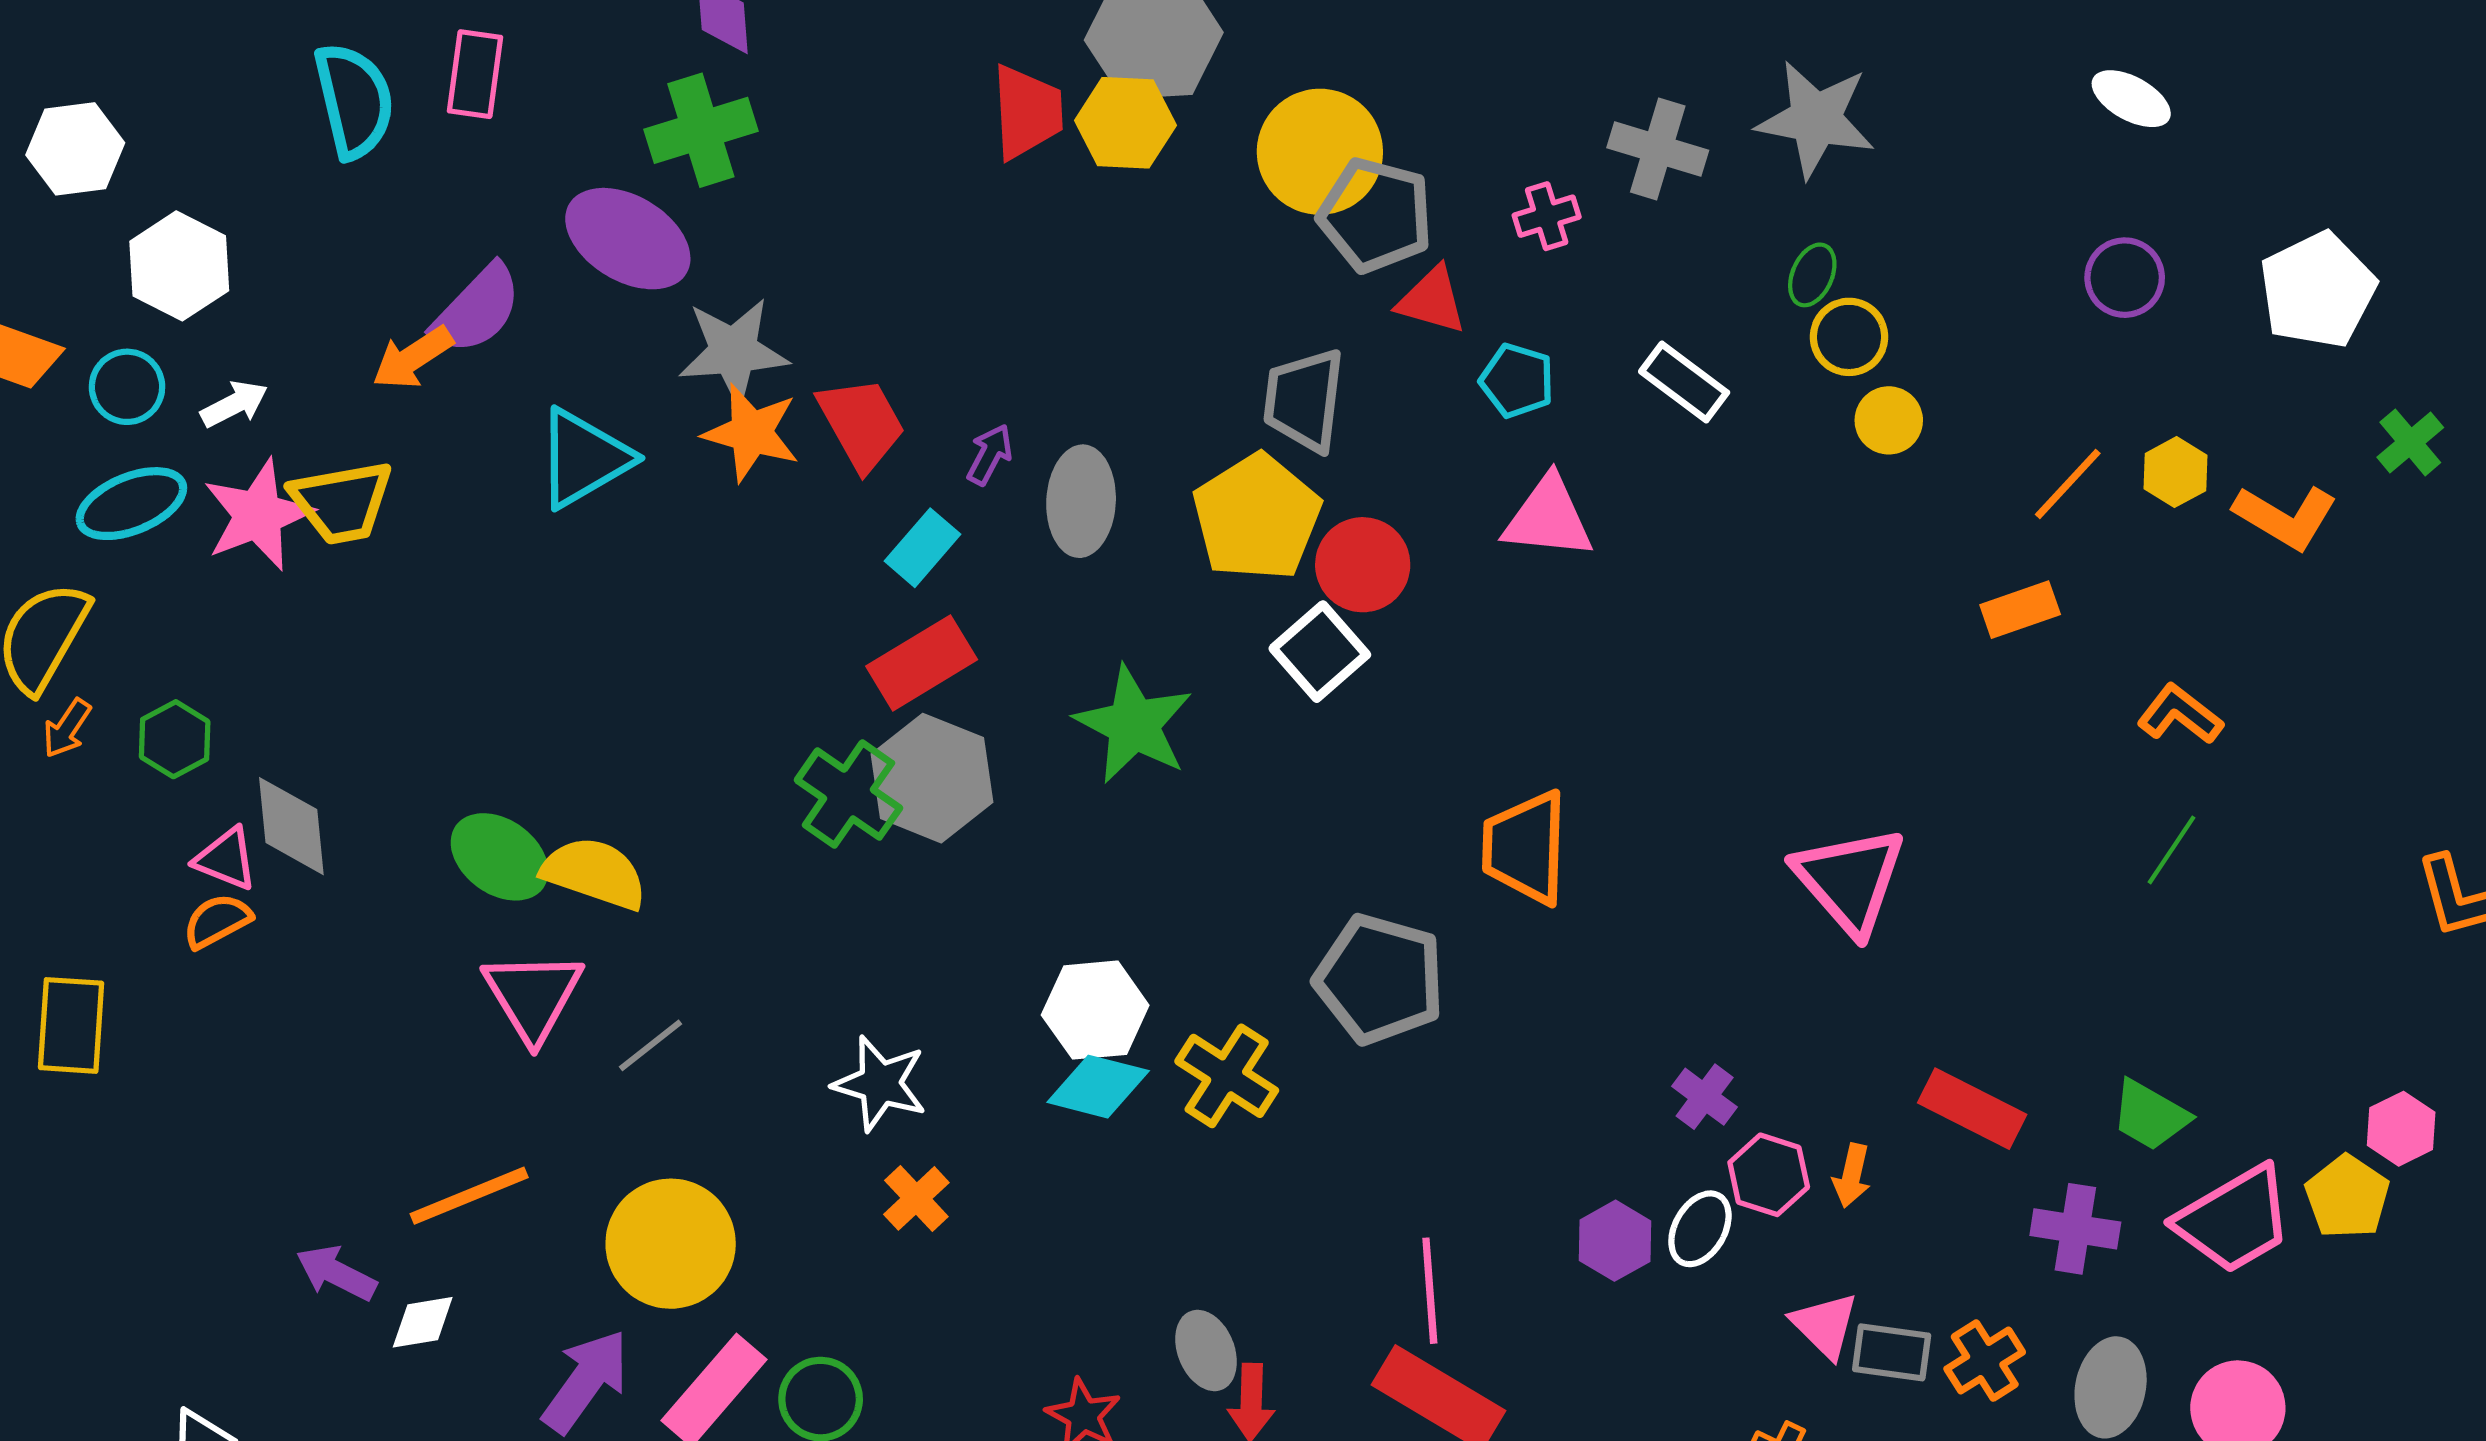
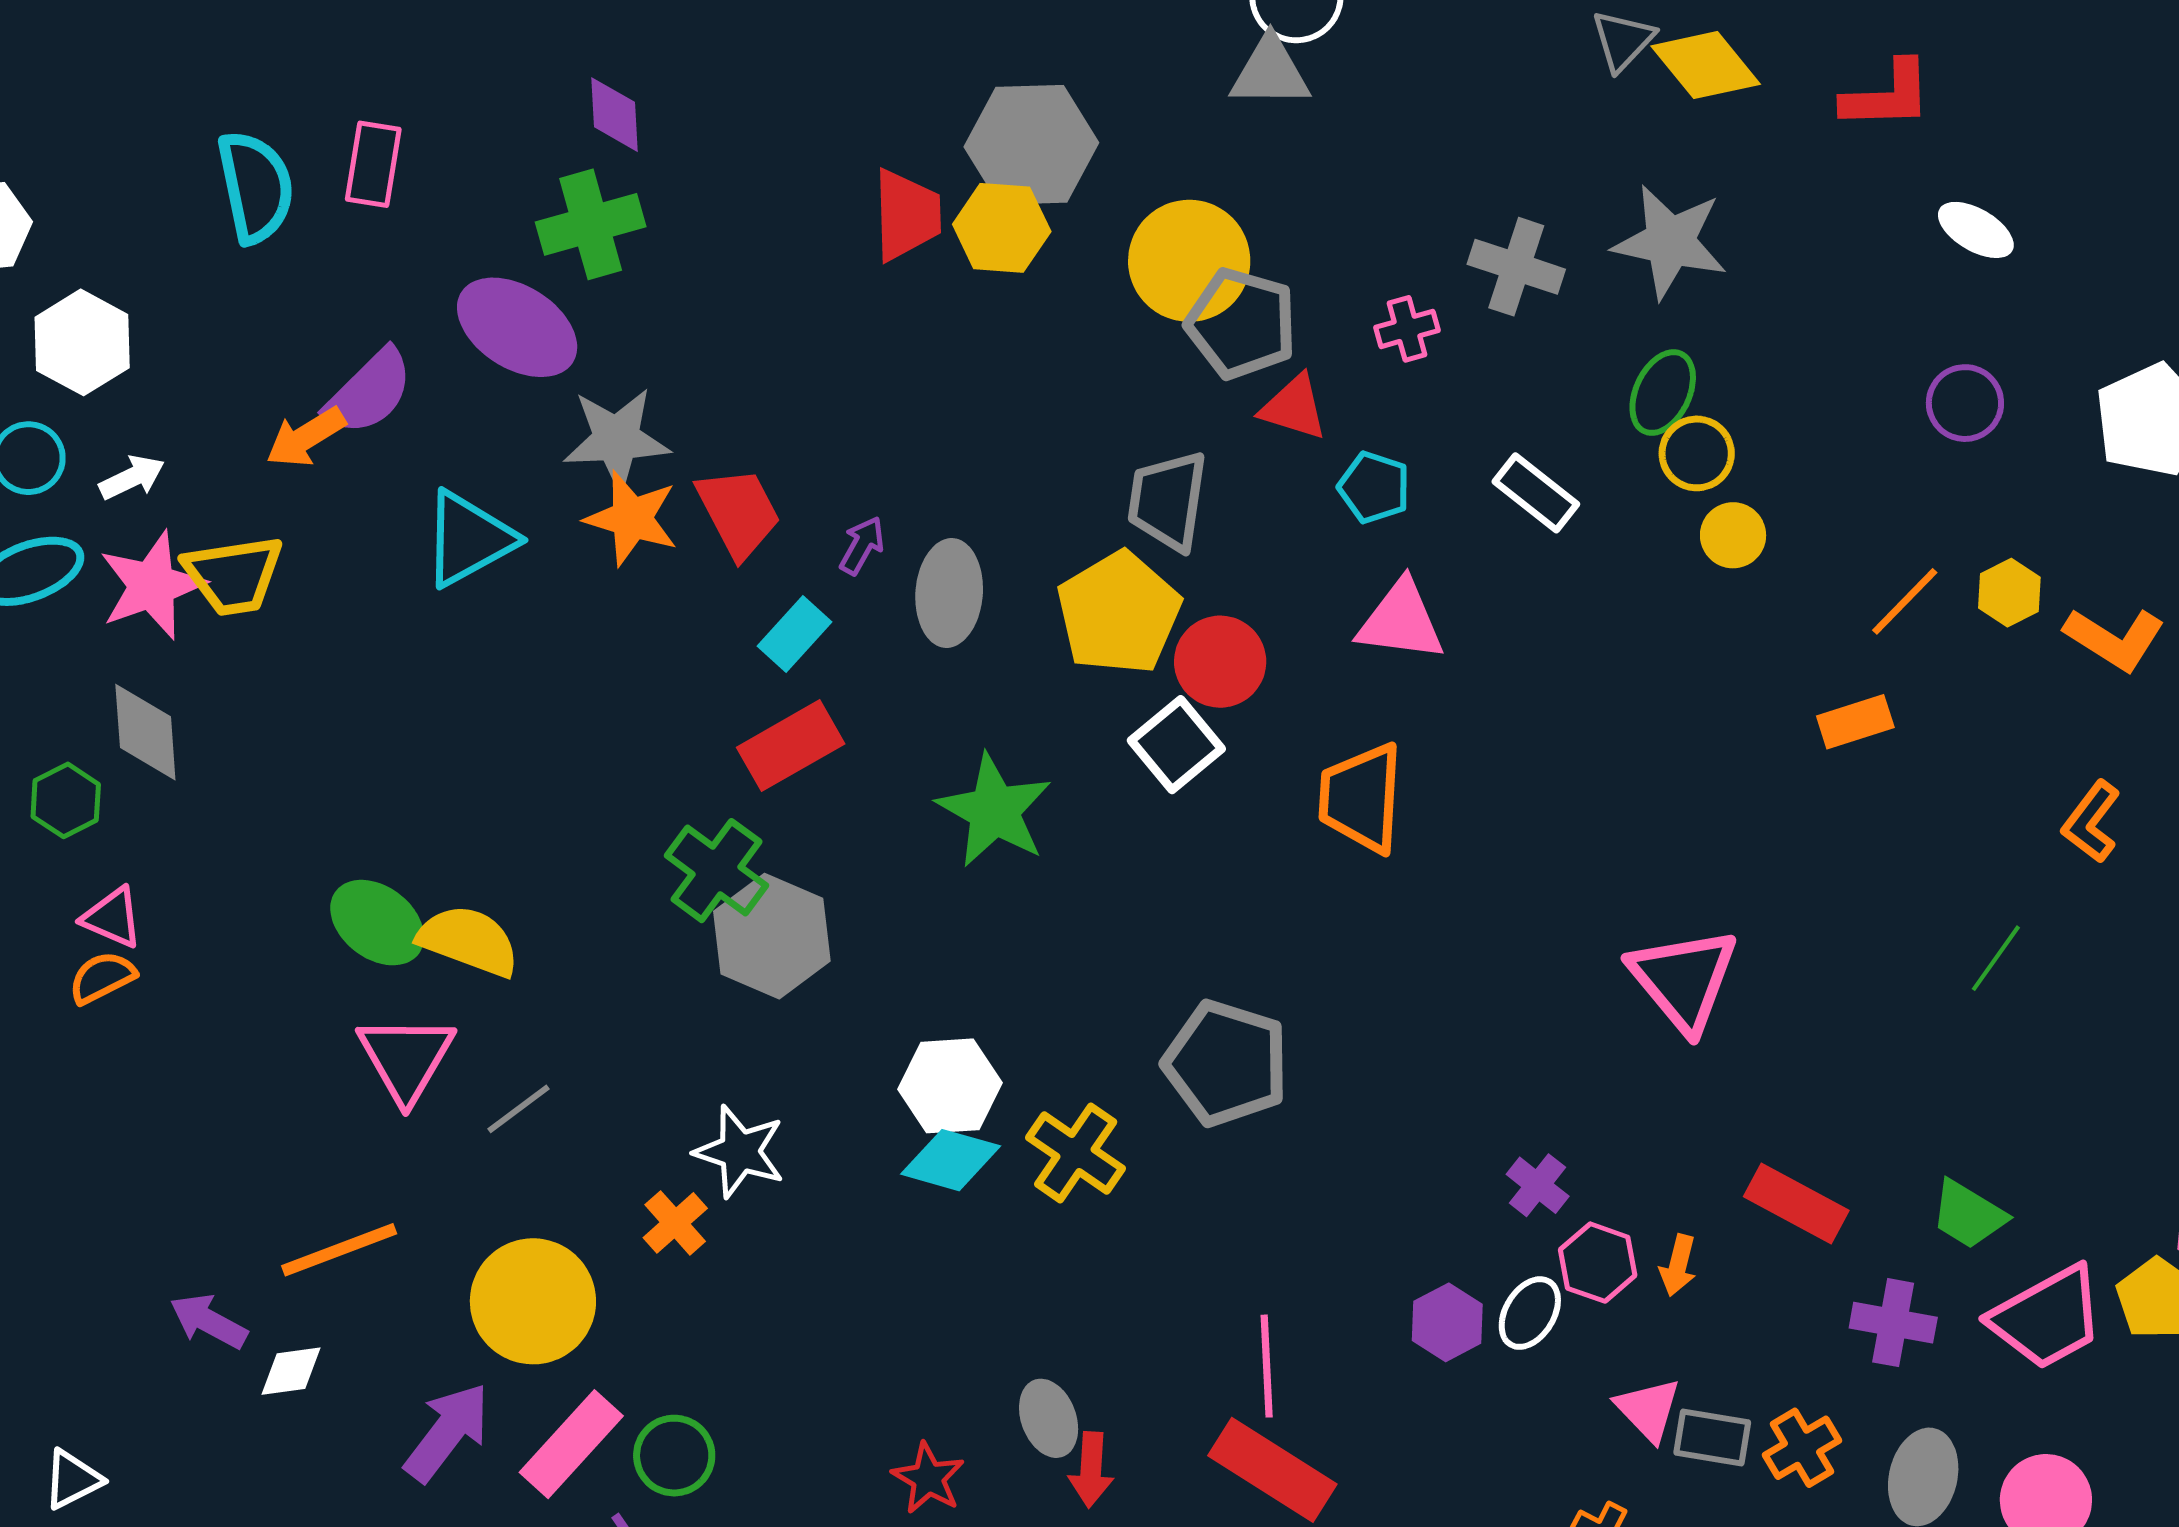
green ellipse: (1812, 275) -> (1663, 393), size x1.4
orange L-shape: (2180, 714) -> (2091, 822), moved, turned -92
gray hexagon: (932, 778) -> (772, 936), moved
gray diamond: (291, 826) -> (145, 732), moved
orange trapezoid: (1525, 848) -> (1361, 798), moved
orange cross: (916, 1198) -> (675, 1223), moved

